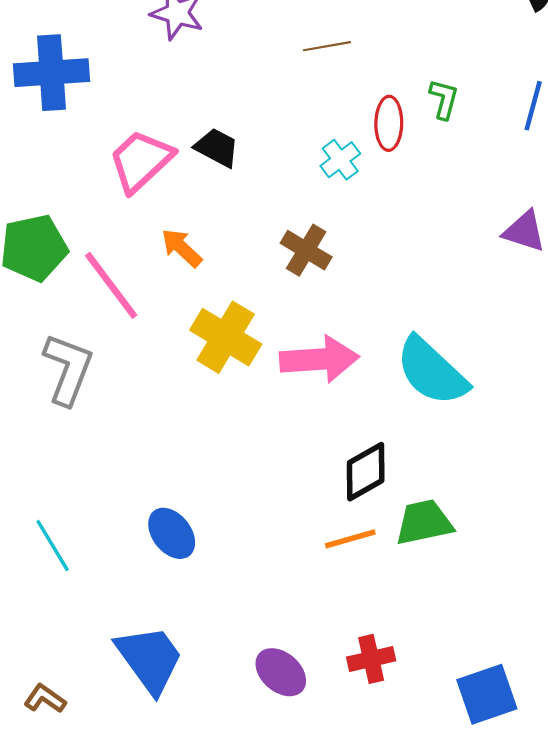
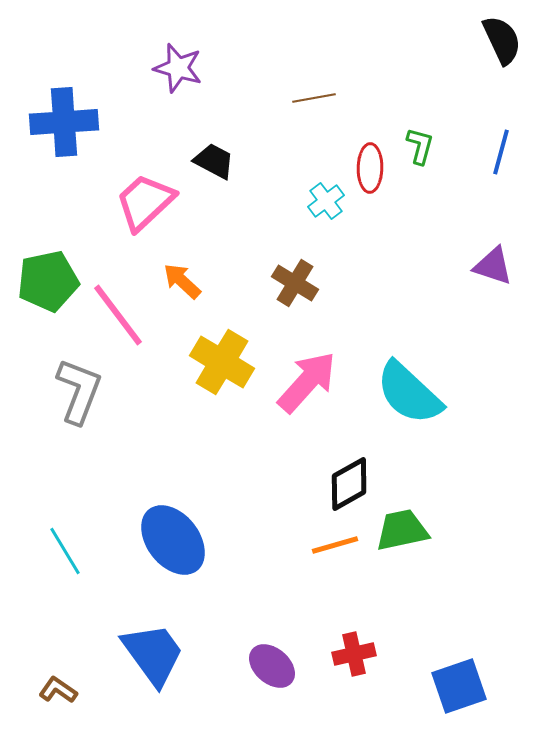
black trapezoid: (217, 148) -> (214, 161), moved
pink arrow: (319, 359) -> (307, 382), turned -44
blue ellipse: (172, 533) -> (173, 540), size x1.5

